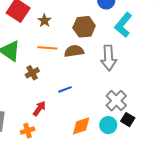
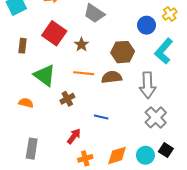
blue line: (65, 89) -> (101, 117), turned 32
gray cross: (116, 101) -> (156, 117), moved
orange cross: (28, 131) -> (85, 158), moved

